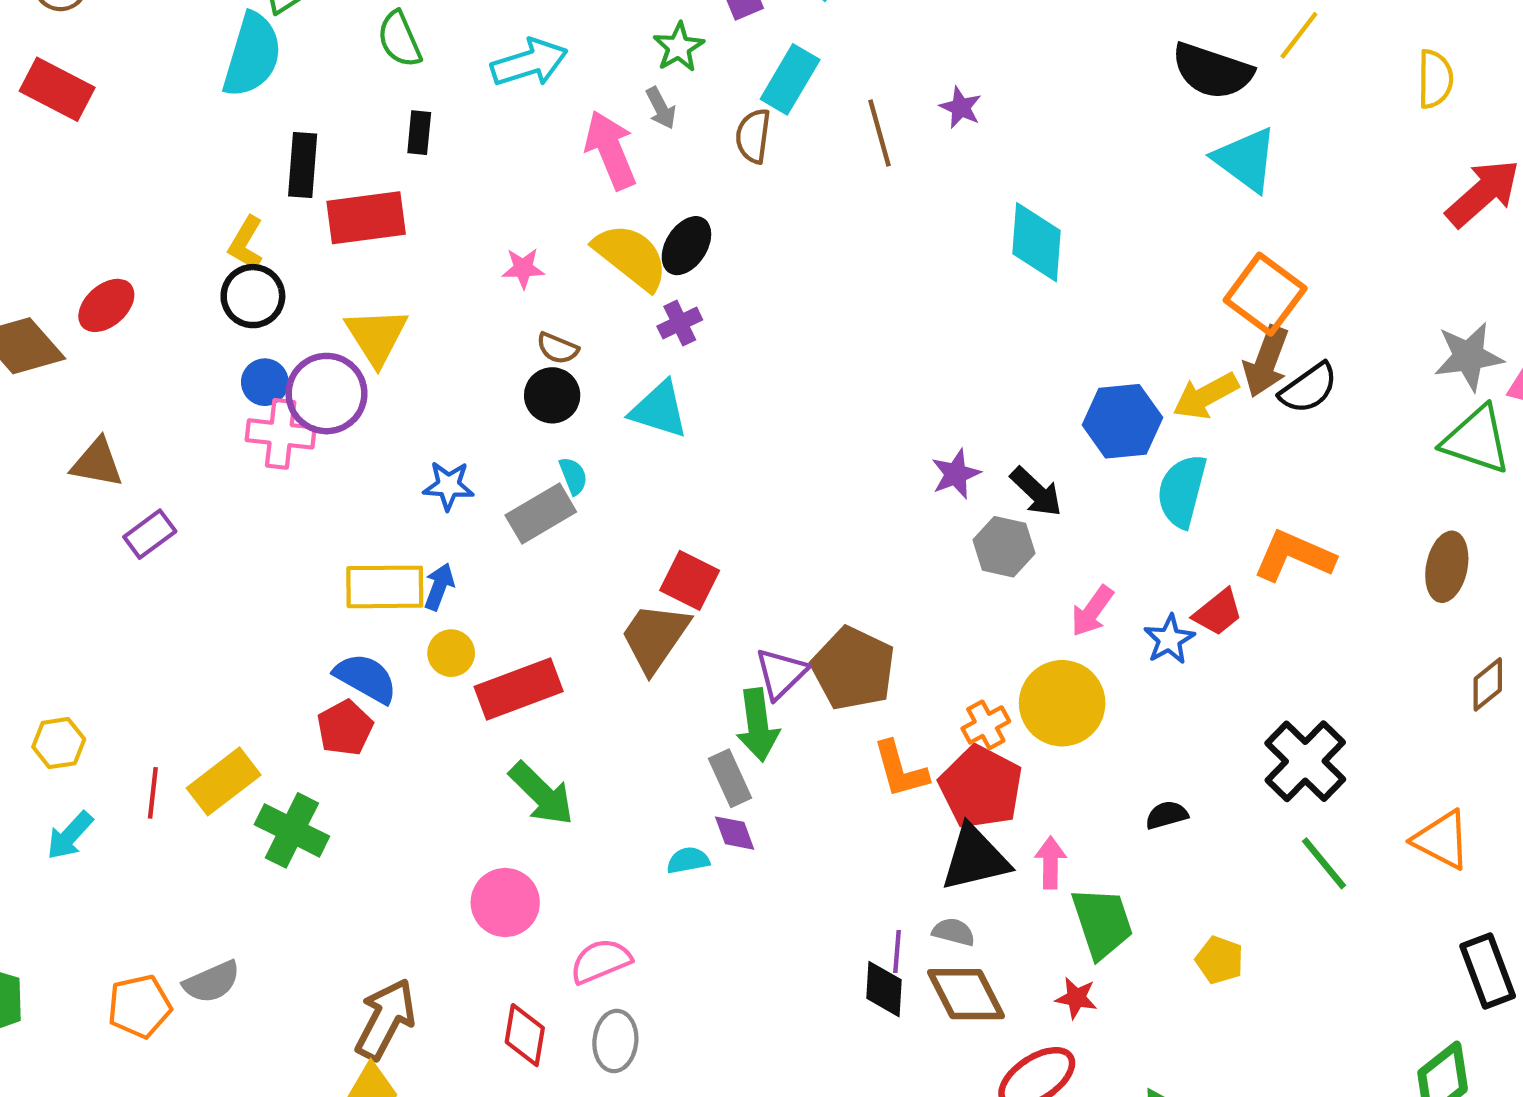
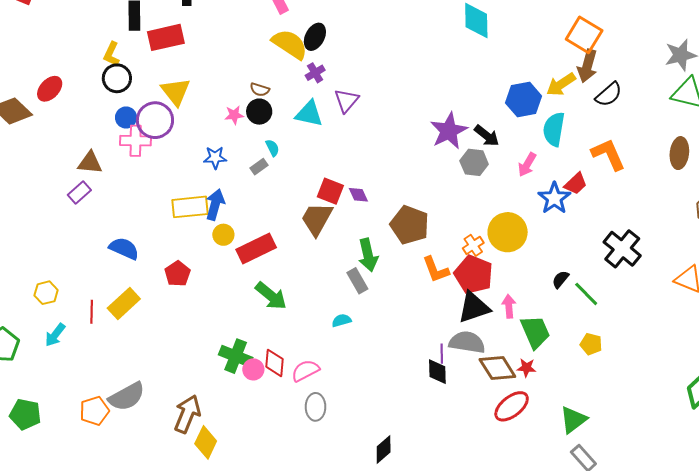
pink star: (523, 268) -> (234, 115), moved
black semicircle: (1309, 388) -> (609, 94), moved
brown triangle: (97, 463) -> (90, 163), moved
purple star: (956, 474) -> (449, 131), size x1.6
gray rectangle: (541, 514) -> (259, 167), size x0.6
orange L-shape: (1294, 556) -> (608, 154), turned 48
blue arrow: (439, 587) -> (215, 205), size x1.4
pink arrow: (1092, 611) -> (527, 165), moved
blue star: (1169, 639) -> (554, 198), size x1.4
purple triangle: (781, 673) -> (346, 100), moved
blue semicircle: (366, 678) -> (124, 248), moved
black semicircle: (1167, 815) -> (560, 279), turned -30
green cross: (292, 830) -> (236, 356), moved
purple diamond: (735, 833) -> (358, 195), moved
green line: (1324, 863) -> (586, 294), moved
pink circle: (505, 902) -> (253, 369), moved, size x0.7
gray semicircle: (954, 932) -> (467, 342), size x1.8
gray semicircle: (212, 982) -> (127, 397), size x1.4
brown diamond: (966, 994) -> (497, 368), moved
brown arrow: (386, 1019) -> (187, 414), moved
red diamond: (525, 1035) -> (275, 363), moved

